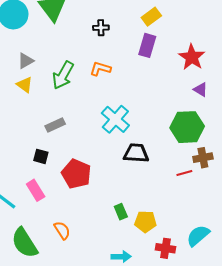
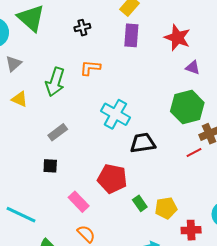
gray triangle: (26, 61) -> (13, 64), moved
red pentagon: (76, 174) -> (112, 179), moved
pink rectangle: (36, 190) -> (79, 202), moved

